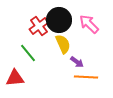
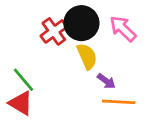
green line: (28, 53) -> (23, 80), moved
red triangle: (15, 78) -> (21, 103), turned 36

